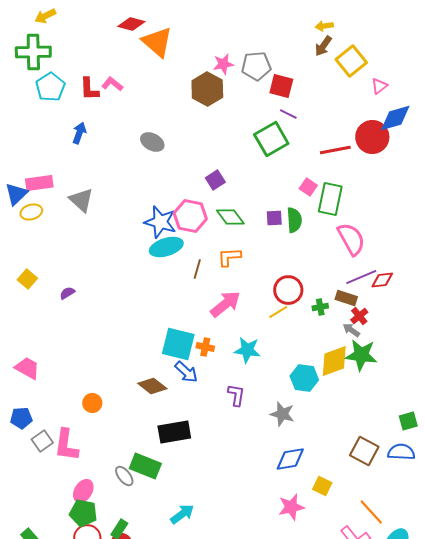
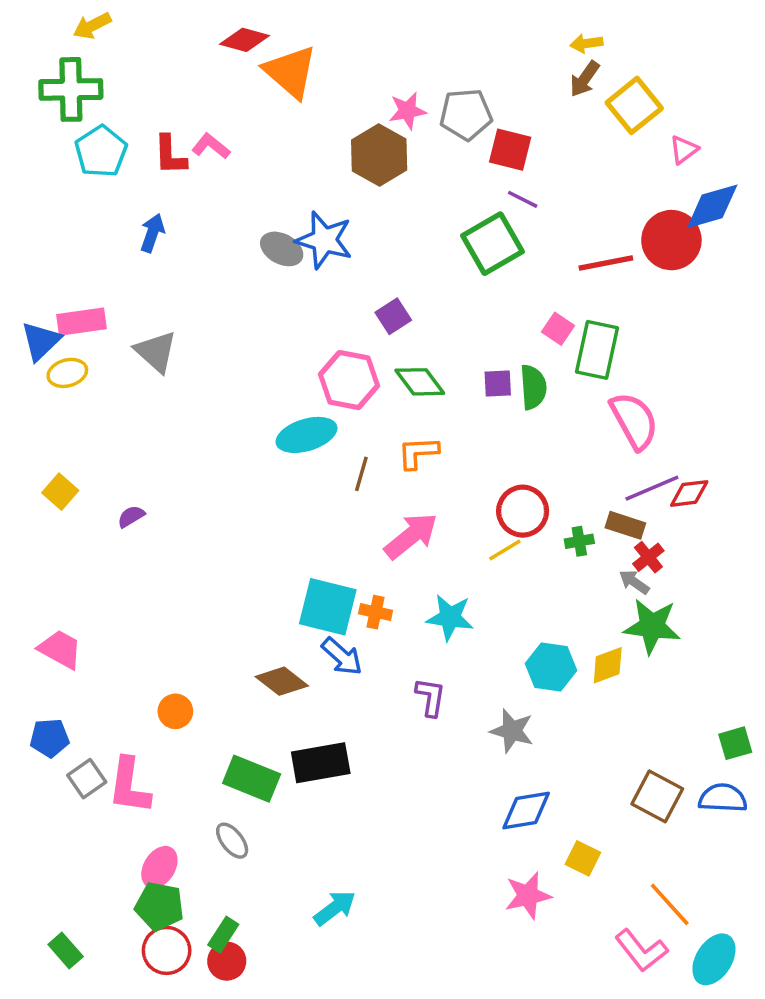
blue star: (160, 222) -> (324, 240), moved
yellow diamond: (334, 361) -> (608, 665), moved, size x0.7
green rectangle: (145, 466) -> (252, 779), moved

